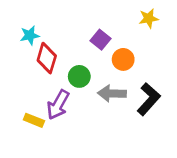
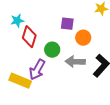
purple square: (101, 40) -> (67, 24), turned -32
yellow rectangle: (34, 120) -> (20, 81), size x1.5

